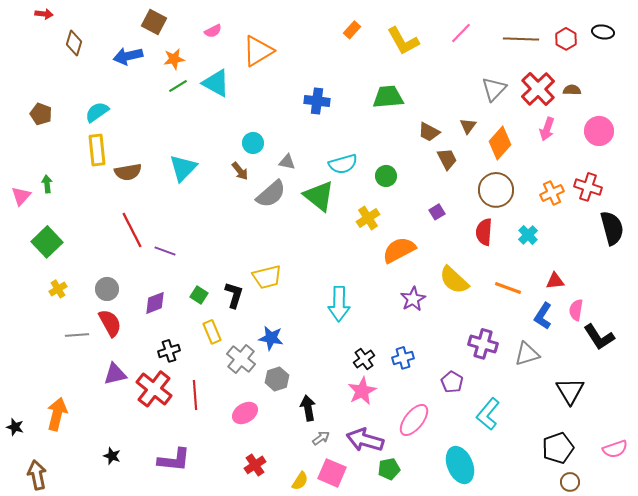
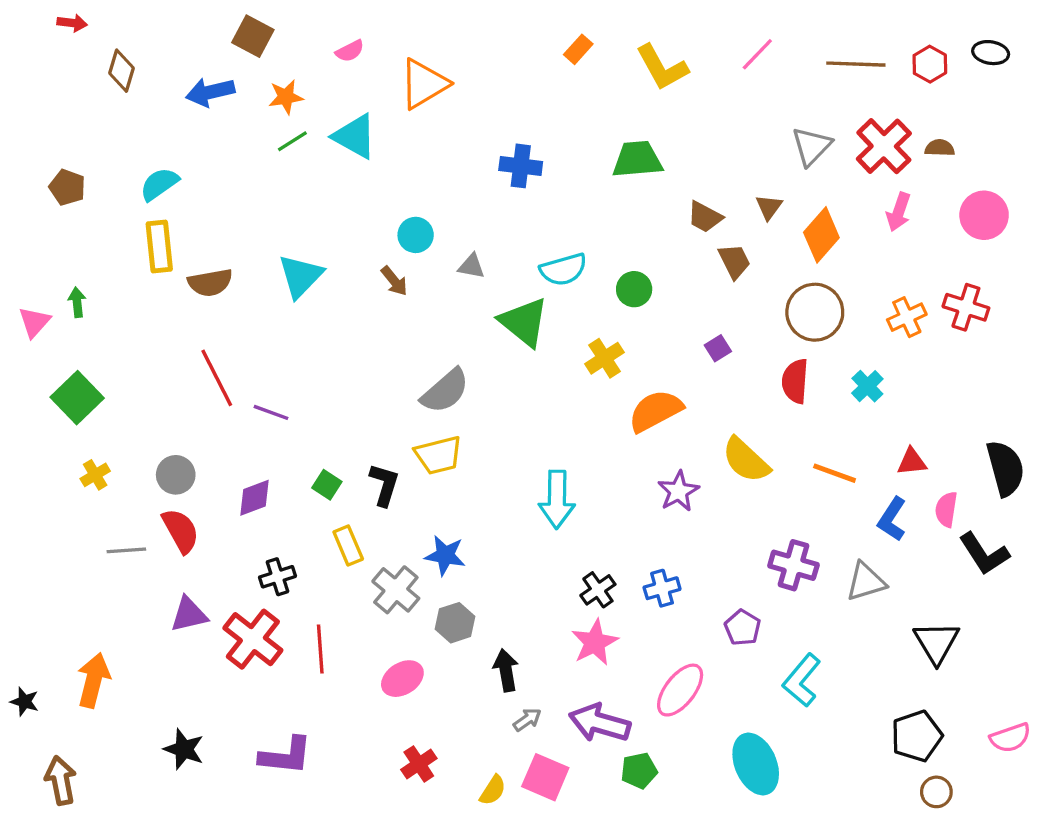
gray semicircle: (271, 194) -> (445, 391), moved
black semicircle: (612, 228) -> (1005, 468), moved
black star: (112, 456) -> (184, 749), size x1.4

